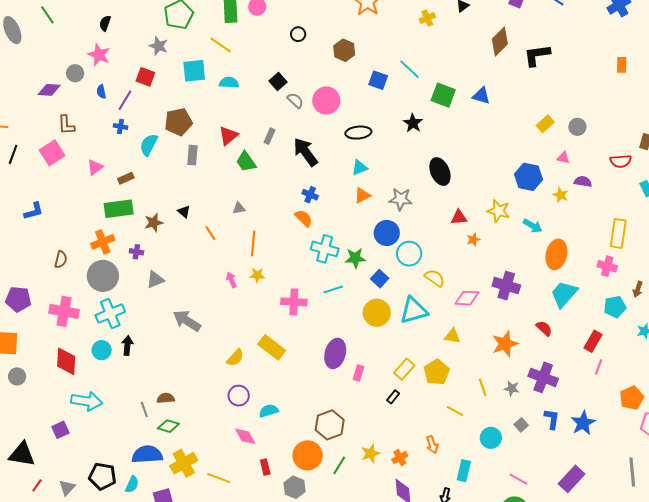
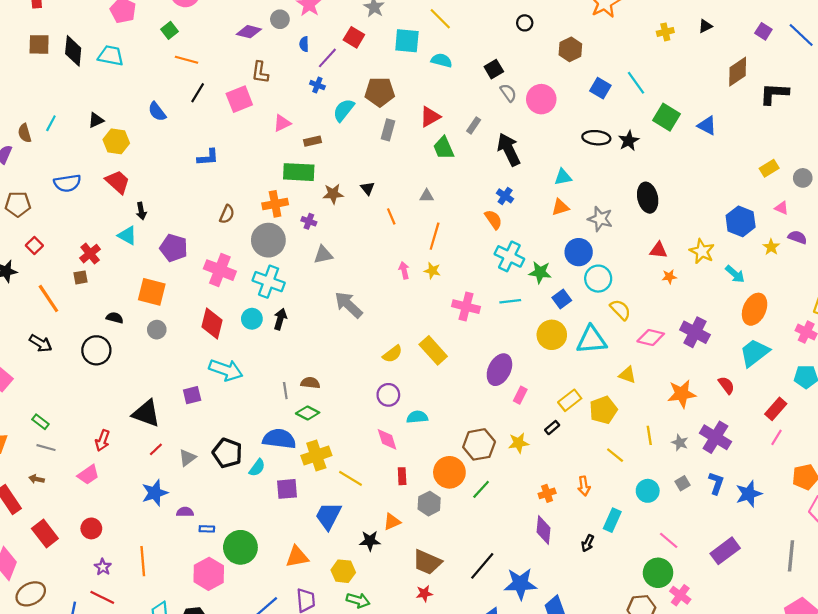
black ellipse: (358, 133) -> (596, 138), moved
cyan cross: (110, 313) -> (269, 282), turned 32
yellow star: (371, 453) -> (519, 443), moved

